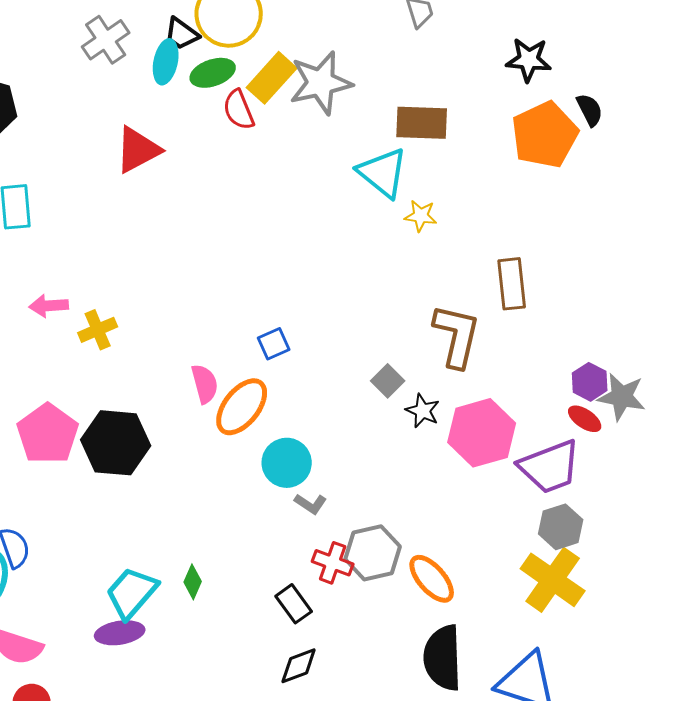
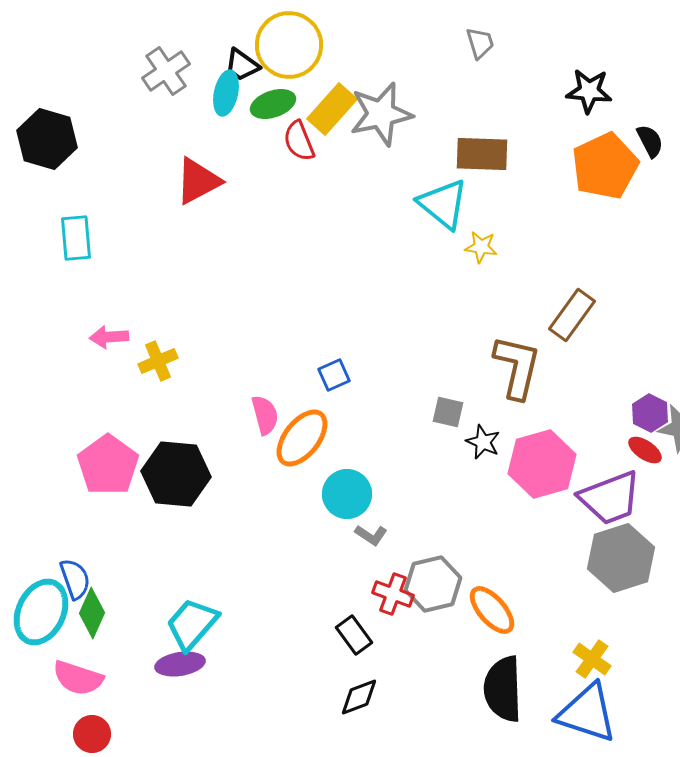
brown rectangle: (512, 284) -> (572, 315), turned 42
gray square: (388, 381) -> (448, 412), turned -32
gray hexagon: (561, 527) -> (621, 558), size x1.5
yellow cross: (553, 580) -> (592, 659), moved, size x0.6
green diamond: (193, 582) -> (92, 613), moved, size x1.4

